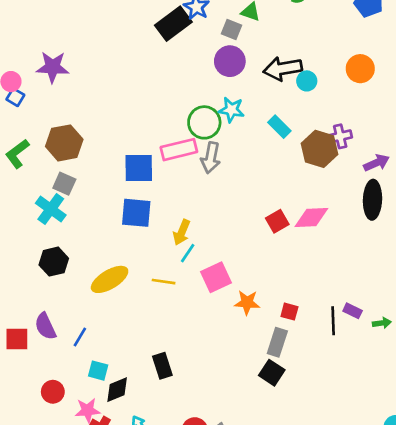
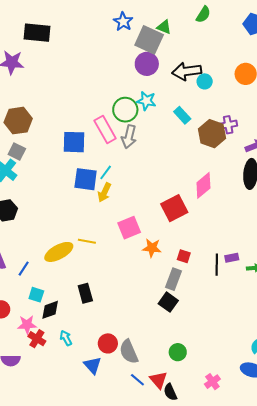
black rectangle: (173, 24) -> (37, 33), moved, turned 40
gray square: (231, 30) -> (149, 40), size x1.8
pink rectangle: (179, 150) -> (105, 129), turned 72
blue square: (136, 213) -> (86, 179), moved
pink diamond: (311, 218) -> (203, 185), turned -40
red square: (277, 221) -> (174, 208), moved, size x1.5
cyan line: (188, 253) -> (106, 172), moved
yellow ellipse: (110, 279) -> (59, 252), moved
yellow line: (164, 282) -> (87, 241), moved
purple rectangle: (353, 311) -> (232, 258), turned -40

